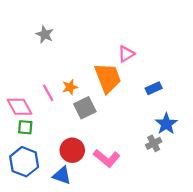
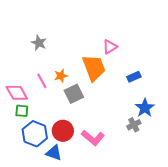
gray star: (45, 34) -> (39, 43), moved
blue hexagon: (24, 162) -> (35, 134), moved

